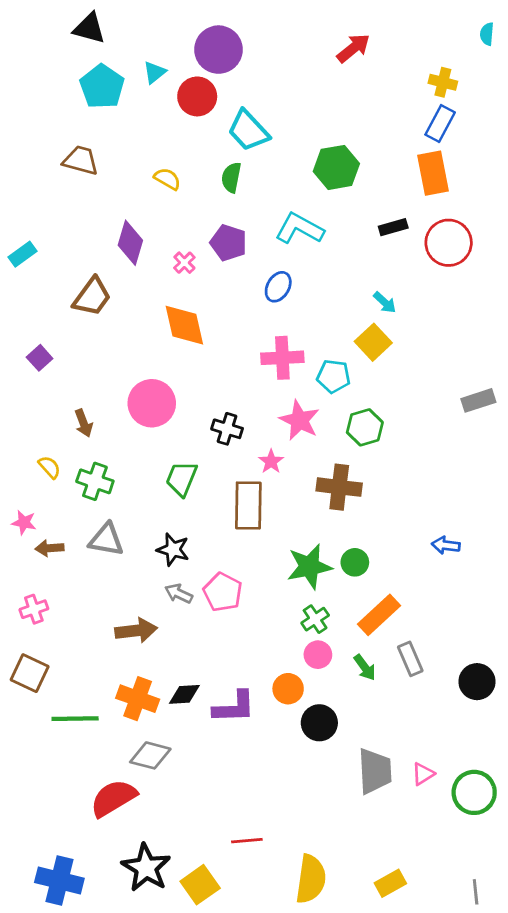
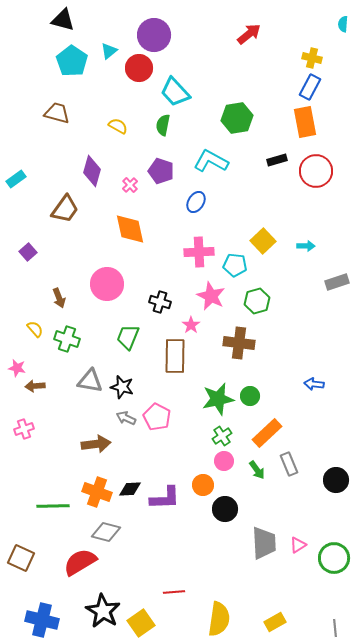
cyan arrow: (385, 302) -> (306, 246), moved, turned -42
gray triangle: (106, 540) -> (90, 381), moved
brown square: (30, 673) -> (21, 558), moved

